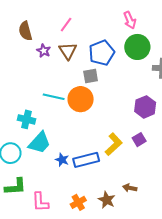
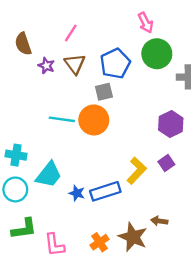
cyan cross: (26, 119) -> (16, 155), moved
brown star: (107, 200) -> (133, 237), size x1.4

